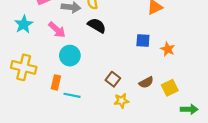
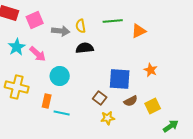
black semicircle: (97, 25) -> (85, 48), turned -36
pink arrow: (57, 30) -> (38, 54), moved
blue square: (143, 40) -> (120, 79), moved, size x1.6
green arrow: (189, 109) -> (171, 126), turned -35

